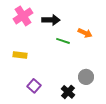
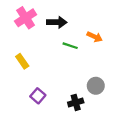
yellow rectangle: (20, 55) -> (22, 61), turned 48
black cross: (68, 92) -> (76, 102), turned 32

